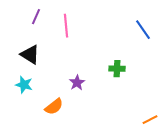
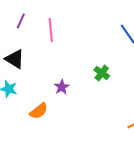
green cross: (117, 69) -> (102, 73), turned 35

